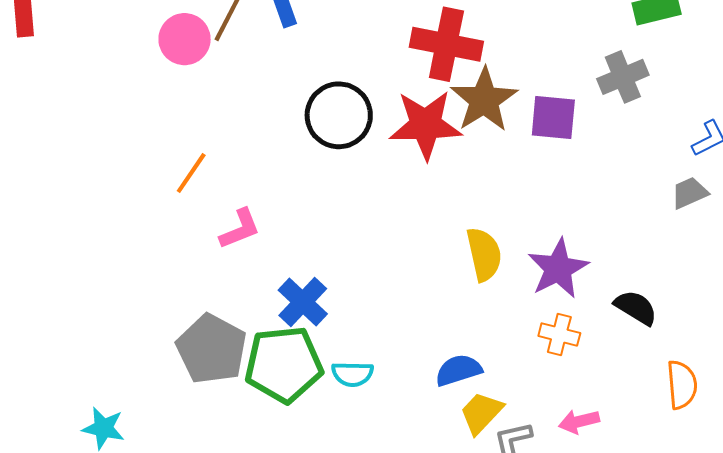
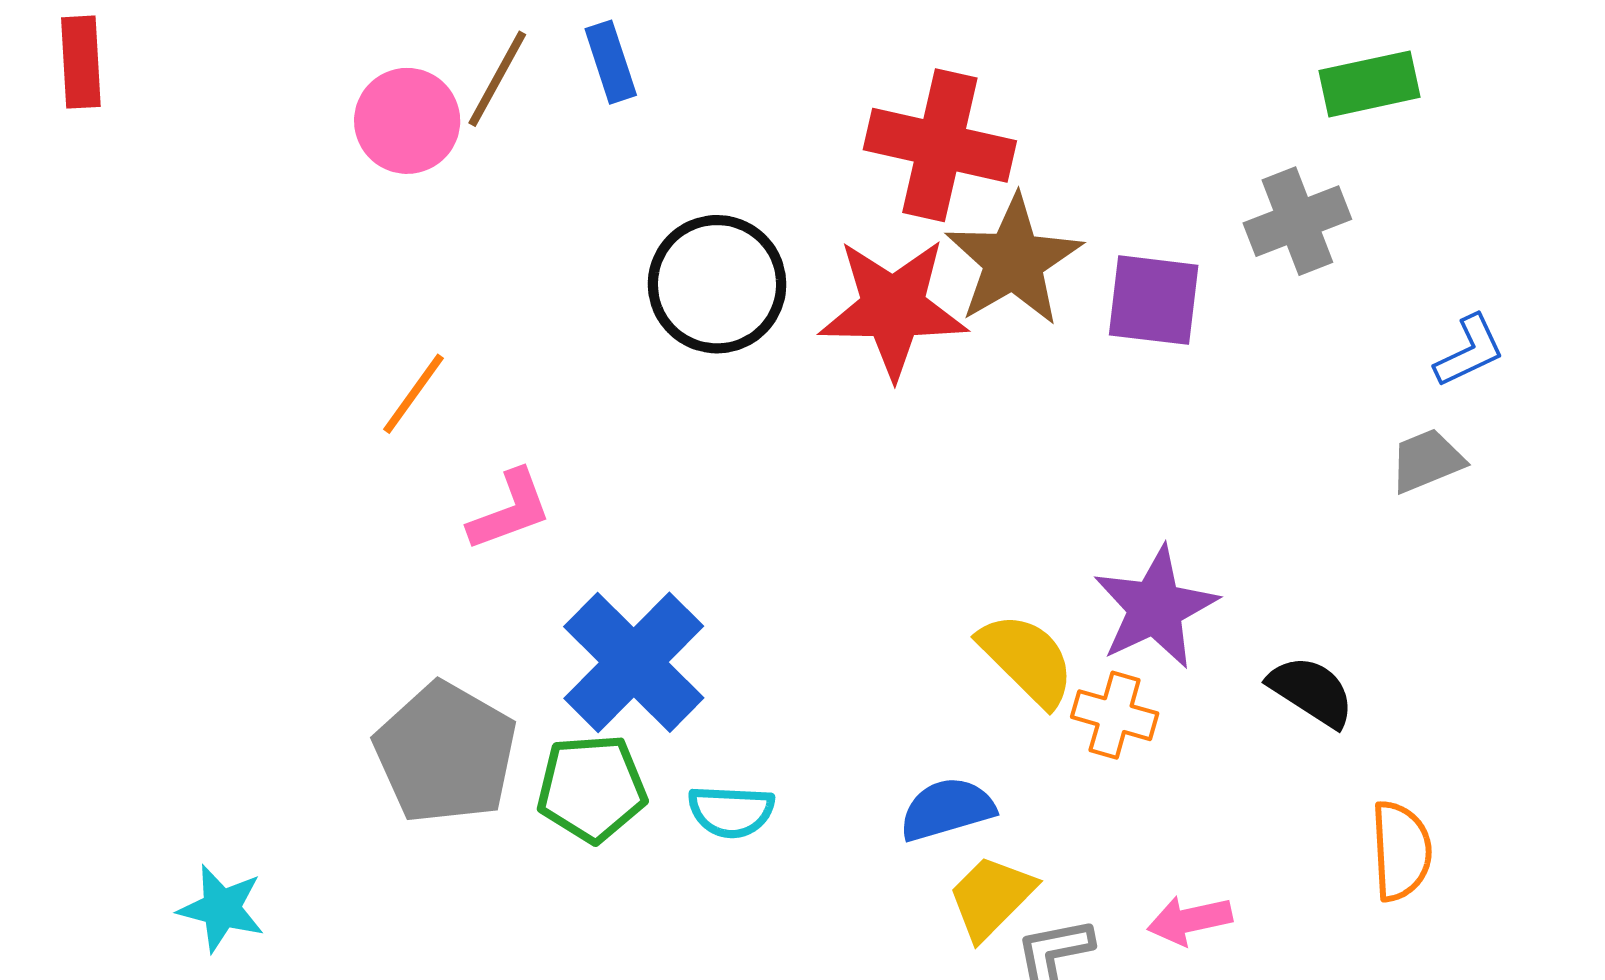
yellow semicircle: (484, 254) -> (1027, 659), moved, turned -34
blue cross: (303, 302) -> (634, 662), size x1.4
orange cross: (559, 335) -> (1115, 715), moved
green pentagon: (284, 364) -> (592, 788), size x0.7

